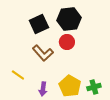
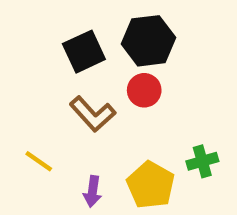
green cross: (94, 87) -> (202, 161), moved

